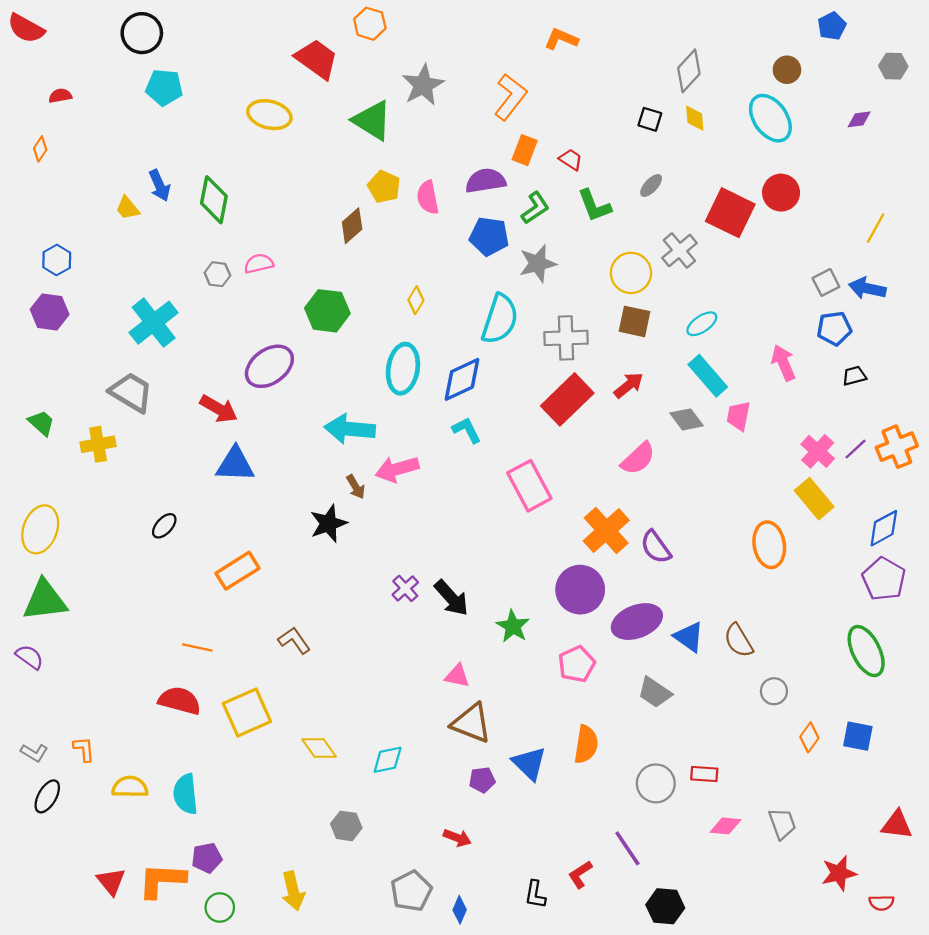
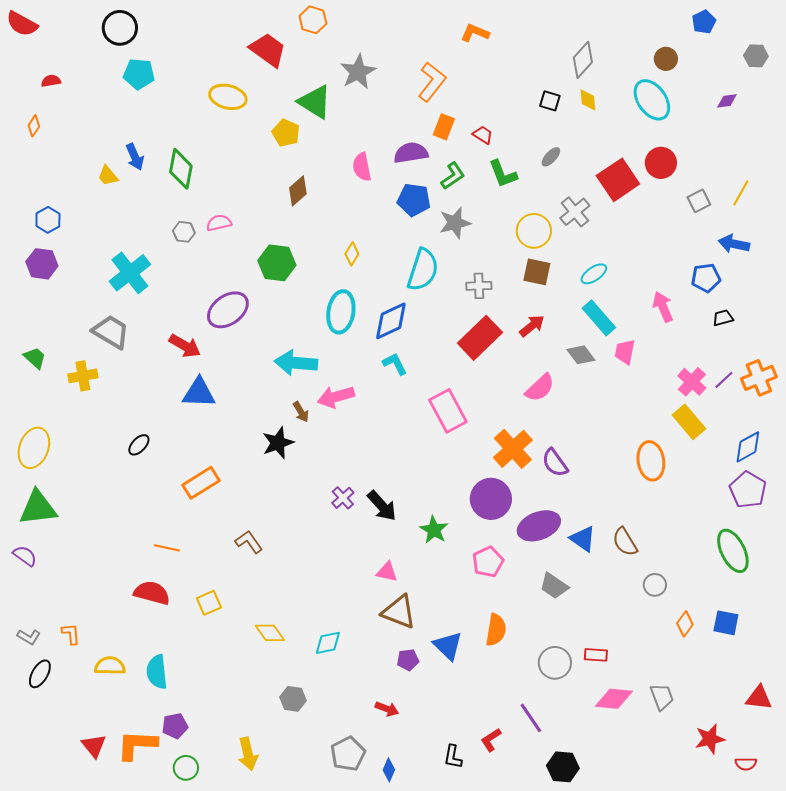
yellow pentagon: (384, 187) -> (286, 133), moved
red square: (730, 213) -> (618, 180), turned 30
gray square: (826, 282) -> (699, 201), moved
gray cross: (566, 338) -> (479, 286), size x0.7
yellow square: (247, 713) -> (209, 603), size x0.6
pink diamond: (726, 826) -> (614, 699), size x1.4

